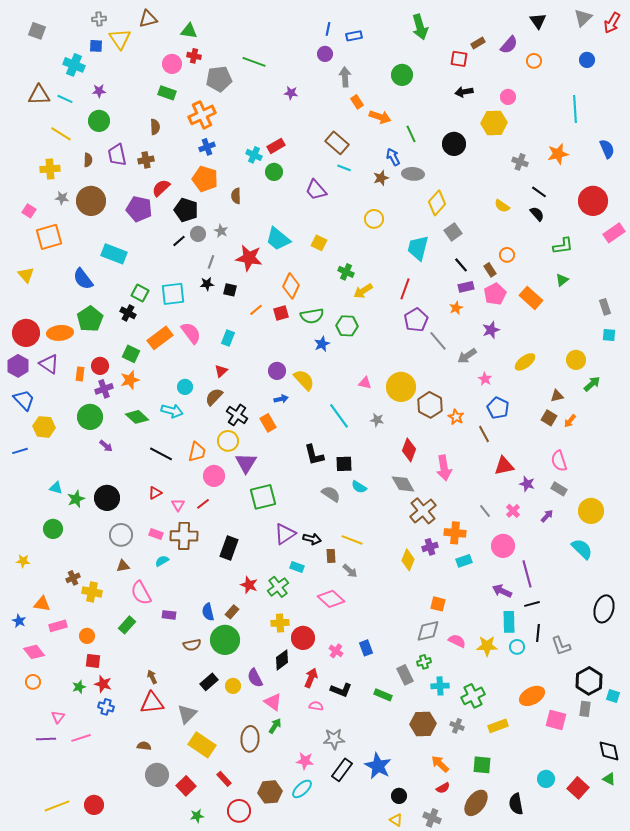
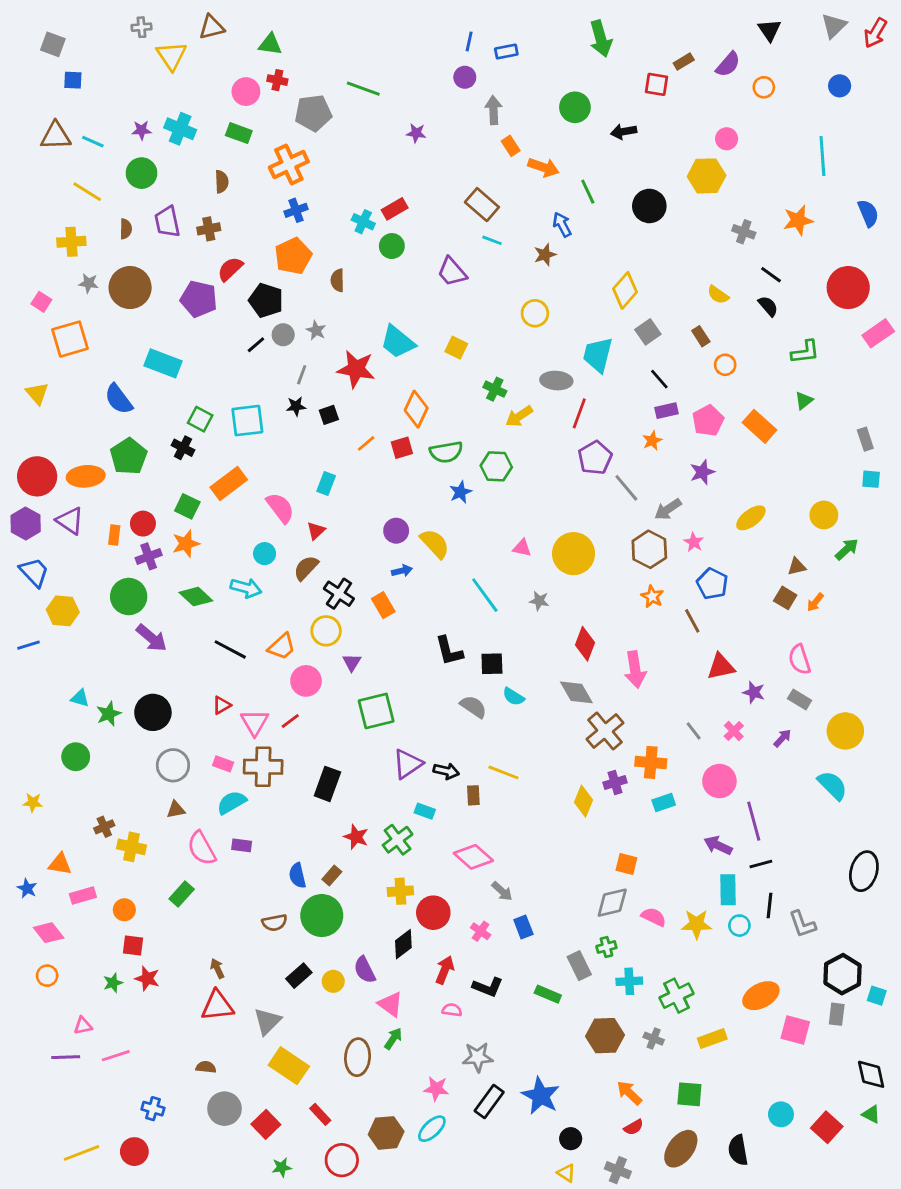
blue square: (96, 46) -> (73, 80), moved
cyan cross: (74, 65) -> (180, 129), moved
black arrow: (464, 92) -> (624, 132), moved
gray ellipse: (413, 174) -> (556, 381), moved
orange pentagon: (205, 179) -> (293, 256), turned 30
brown rectangle: (490, 270) -> (701, 336), moved
black square: (230, 290) -> (329, 415), turned -32
pink semicircle: (191, 333) -> (280, 508), moved
brown hexagon: (430, 405) -> (649, 549), moved
purple arrow: (106, 446) -> (152, 638), size x1.6
orange trapezoid: (197, 452) -> (282, 647), turned 35
purple triangle: (246, 463) -> (352, 662), size x0.6
pink triangle: (178, 505) -> (255, 722), size x1.5
cyan semicircle: (162, 561) -> (232, 803), size x1.5
gray arrow: (350, 571) -> (502, 891), moved
purple rectangle: (169, 615) -> (242, 845), moved
blue cross: (106, 707) -> (153, 1109), moved
pink triangle: (58, 717) -> (83, 1026), turned 40

